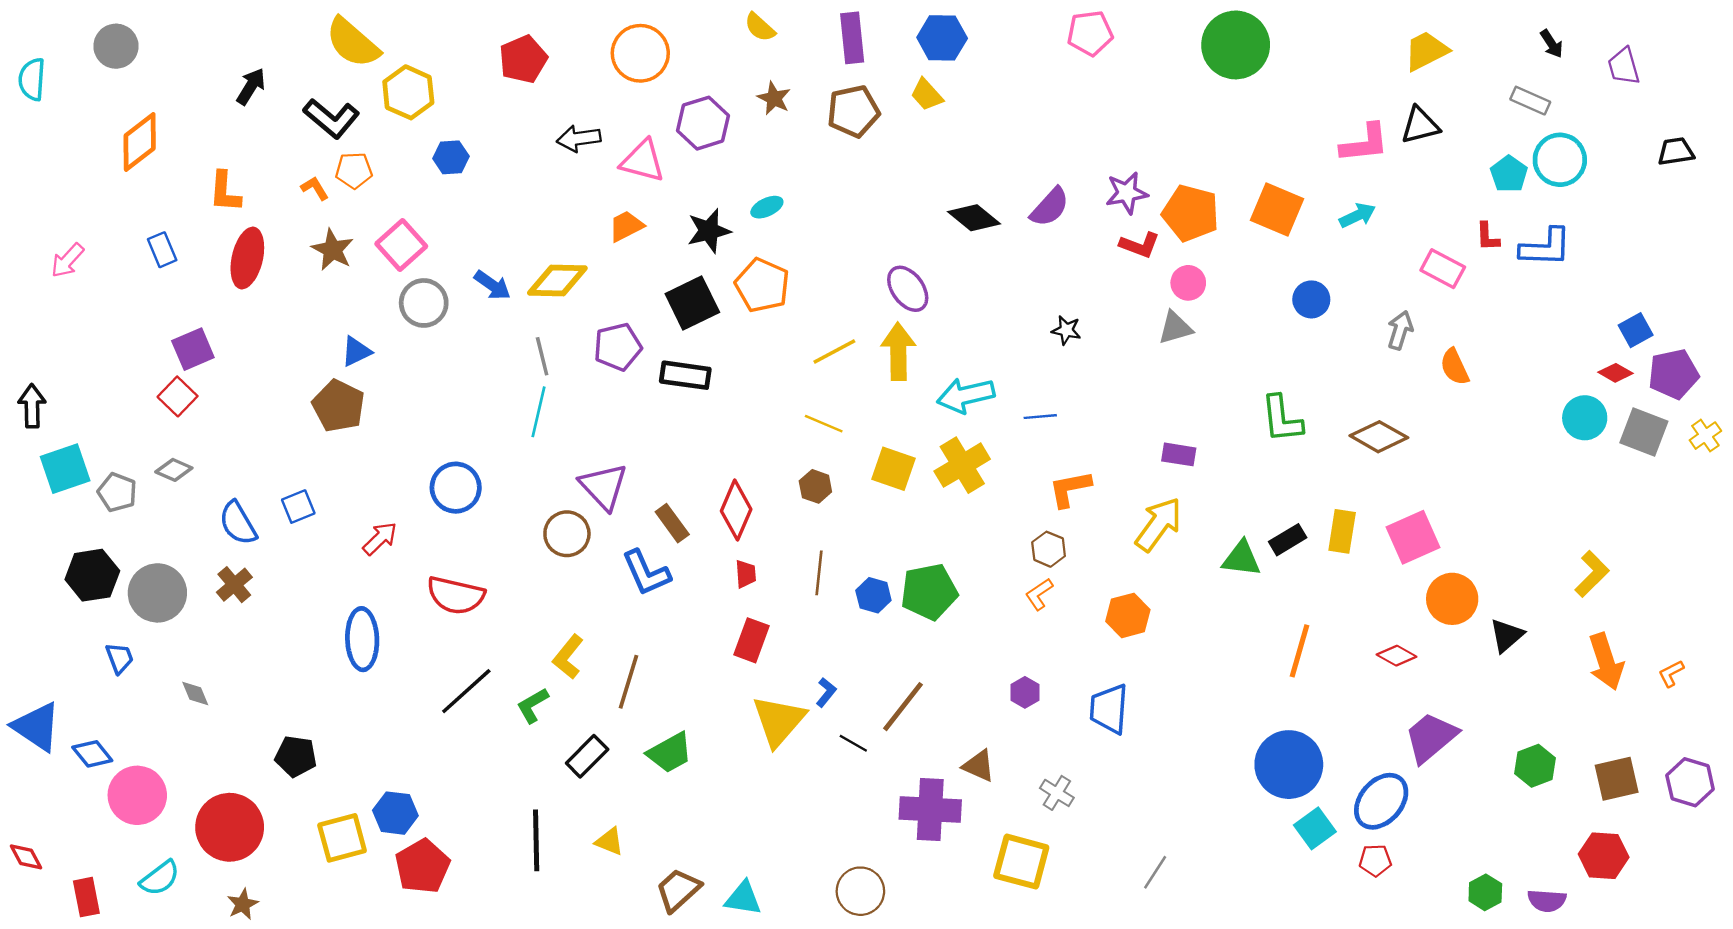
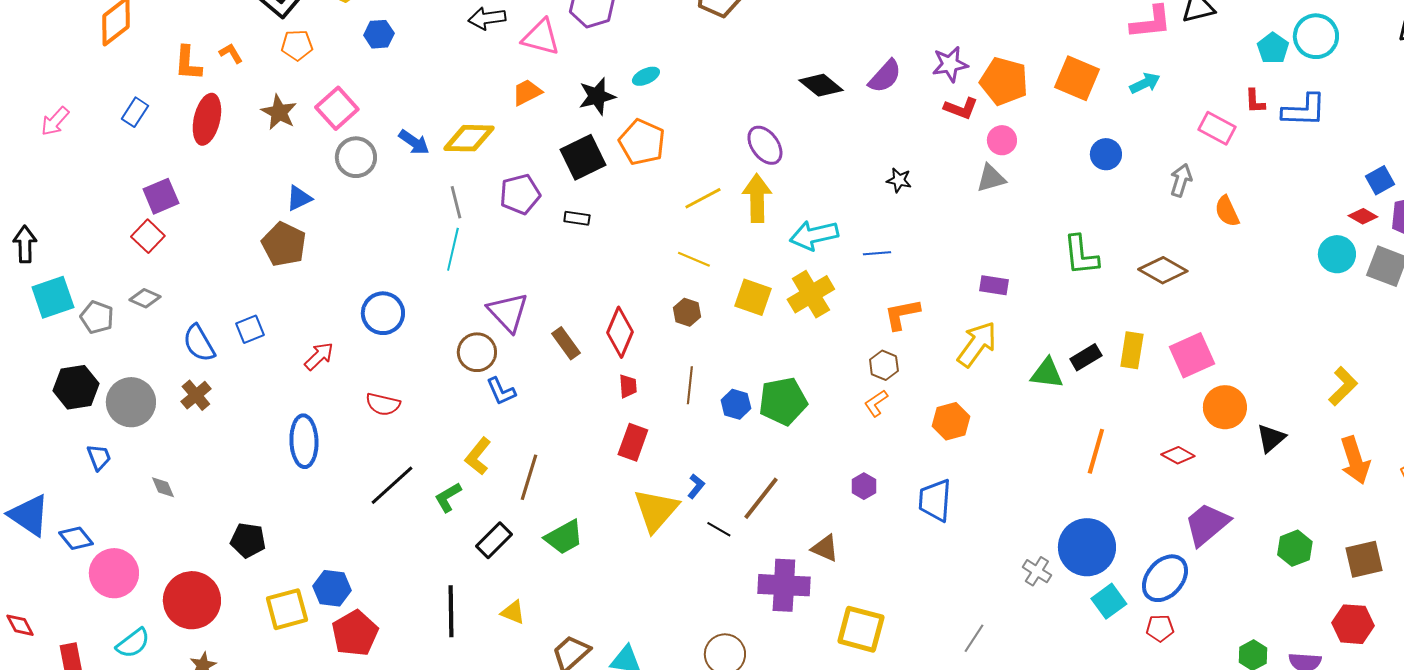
orange L-shape: (315, 188) -> (231, 53), moved
blue rectangle: (162, 250) -> (135, 112), turned 56
black rectangle: (685, 375) -> (577, 218), size x0.6
blue L-shape: (646, 573) -> (501, 391), moved, size x0.7
red semicircle: (456, 595) -> (383, 404), size x0.7
gray cross: (1057, 793) -> (1037, 571), moved

